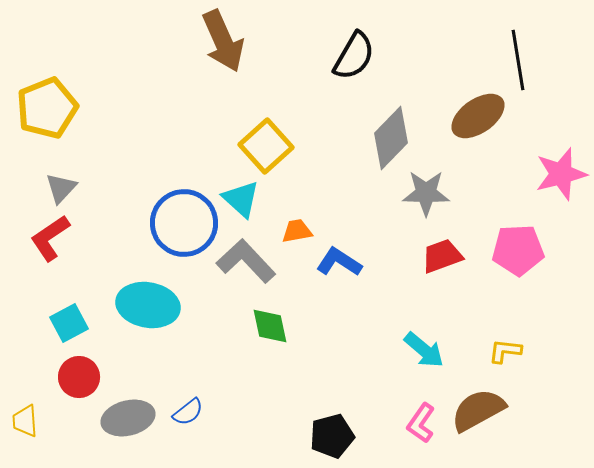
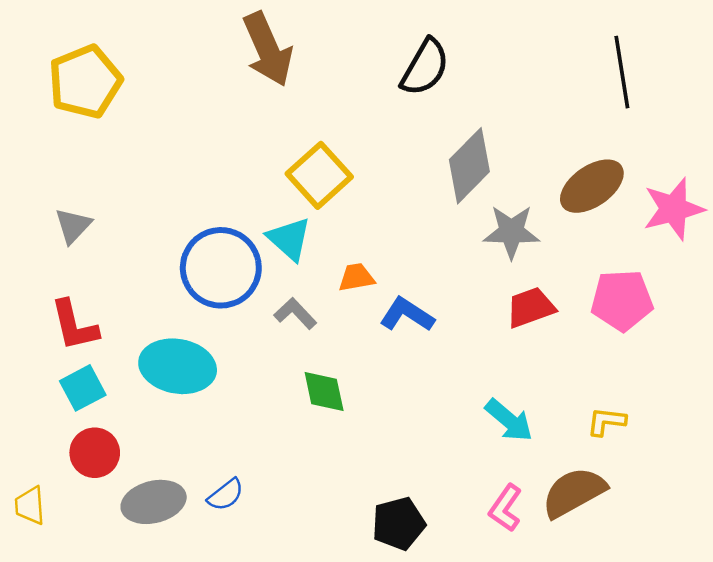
yellow pentagon: (47, 108) -> (85, 82), moved
brown ellipse: (478, 116) -> (592, 186), moved
red L-shape: (50, 238) -> (74, 325), moved, turned -69
gray L-shape: (246, 261) -> (295, 313), size x0.6

